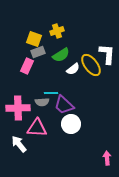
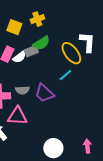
gray rectangle: (38, 52) -> (31, 51), moved
white semicircle: (73, 69) -> (19, 57), moved
cyan line: (51, 93) -> (65, 75), moved, turned -40
white circle: (71, 124) -> (53, 148), moved

